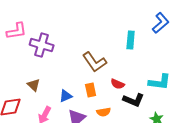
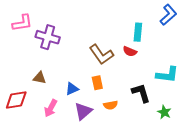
red semicircle: (118, 84) -> (130, 51), moved
brown triangle: (34, 85) -> (40, 78), turned -32
black L-shape: (134, 100) -> (141, 93), turned -130

